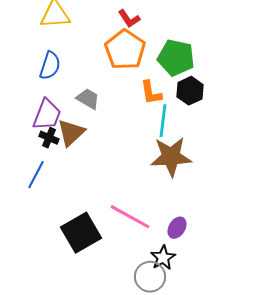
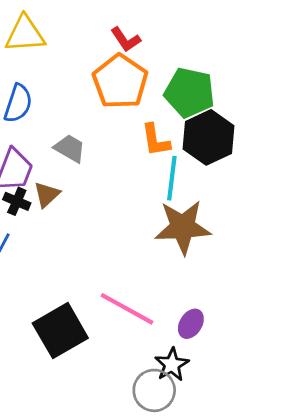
black hexagon: (190, 91) -> (209, 137), size x1.4
brown triangle: (71, 133) -> (47, 195), size x0.7

